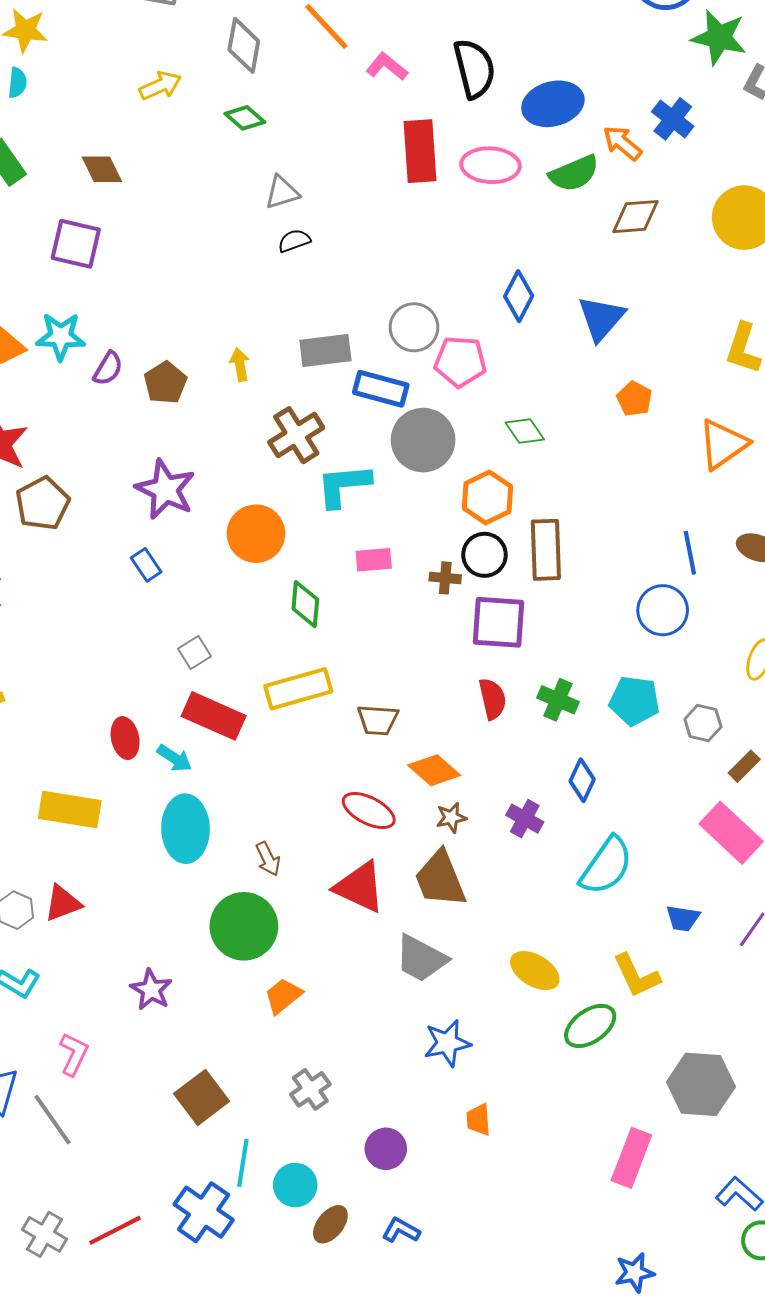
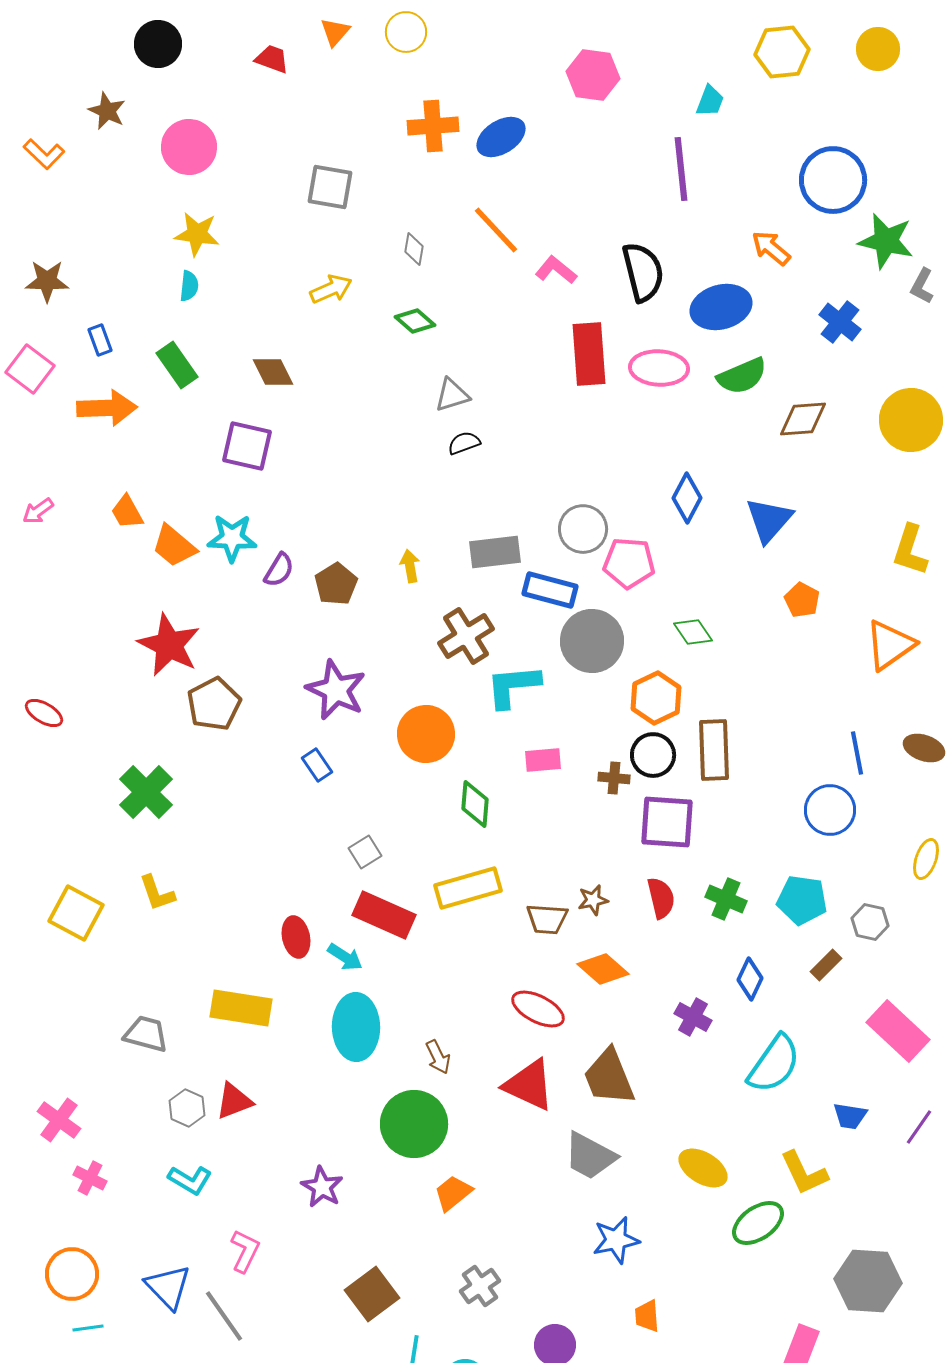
gray diamond: (244, 45) -> (414, 249), size x0.6
orange arrow: (622, 143) -> (771, 248), moved
brown rectangle: (744, 766) -> (826, 965), moved
brown star: (451, 818) -> (593, 900), moved

